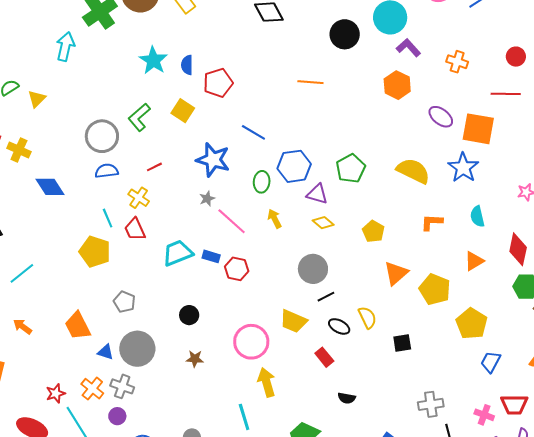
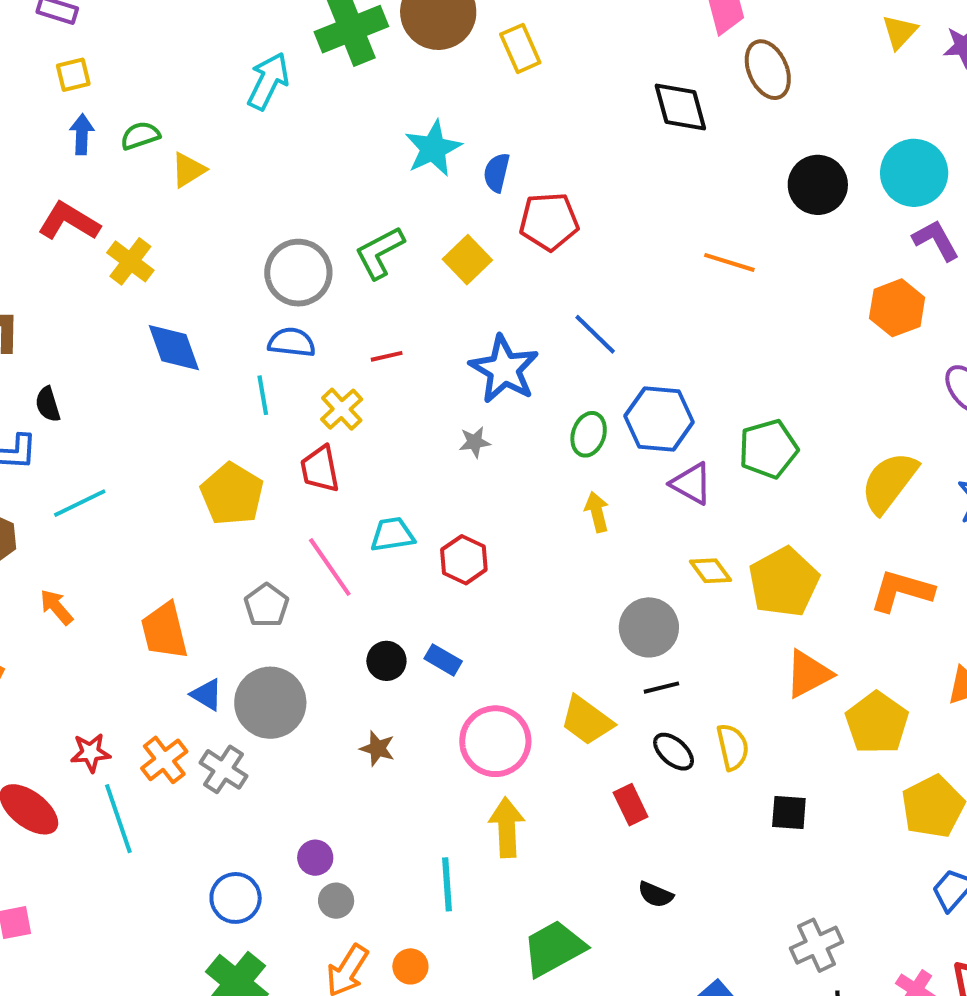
yellow semicircle: (413, 171) -> (889, 482), turned -92
cyan line: (108, 218) -> (263, 395), moved
pink line: (232, 221) -> (330, 567), moved
orange L-shape: (432, 222) -> (902, 591), size x1.4
yellow diamond: (323, 223) -> (711, 571), moved
yellow pentagon: (373, 231) -> (784, 582), size x1.6
cyan trapezoid: (178, 253) -> (392, 535), size x0.7
blue rectangle: (211, 256) -> (443, 660), moved
red hexagon: (237, 269) -> (464, 560), moved
gray cross: (431, 404) -> (817, 945), turned -30
purple circle: (117, 416) -> (315, 858), moved

